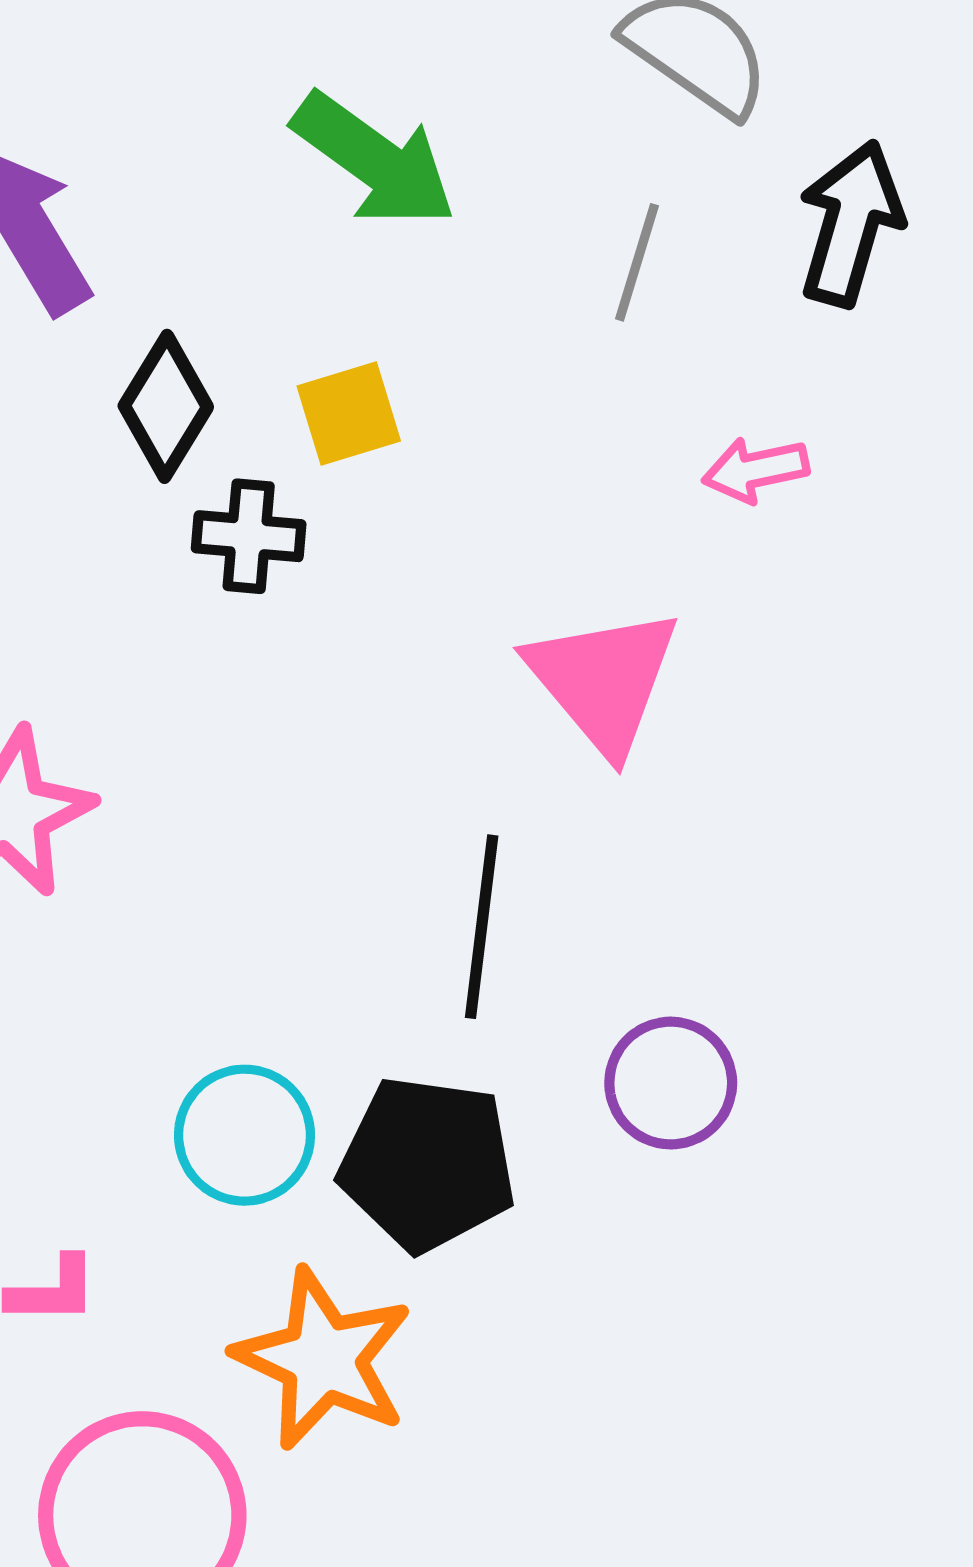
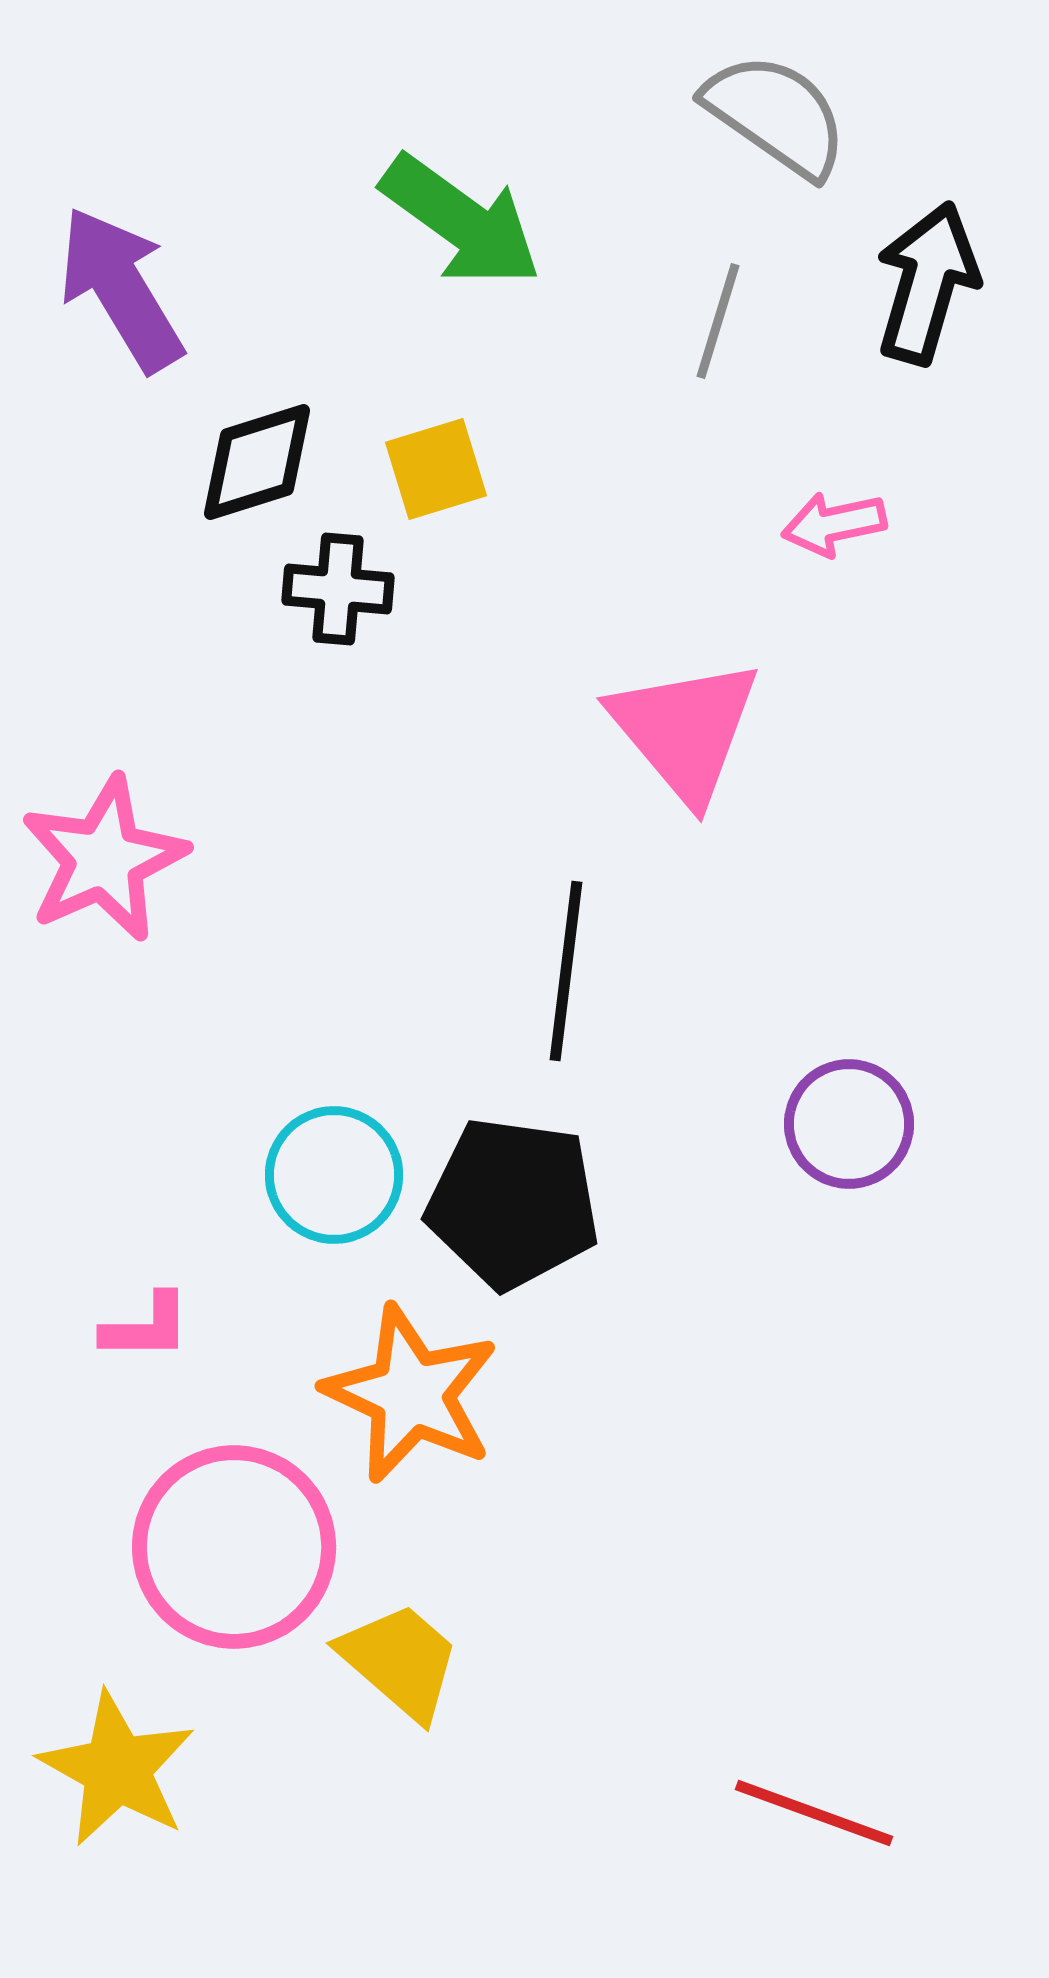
black diamond: (166, 406) -> (257, 462), turned 41
purple circle: (671, 1083) -> (849, 1124), moved

